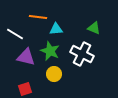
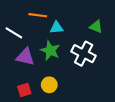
yellow circle: (54, 74) -> (49, 85), moved

